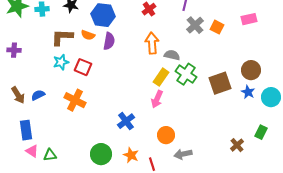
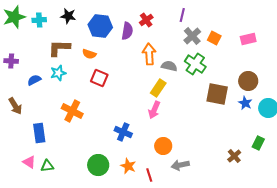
pink rectangle: (249, 19) -> (248, 39), moved
orange semicircle: (88, 35) -> (89, 54), moved
purple semicircle: (109, 41) -> (127, 31), moved
red square: (83, 67) -> (99, 78), moved
green cross: (186, 74) -> (195, 64), moved
brown square: (220, 83) -> (217, 94), turned 30
blue semicircle: (38, 95) -> (34, 80), moved
blue cross: (126, 121) -> (123, 132), turned -30
blue rectangle: (26, 130) -> (39, 133), moved

